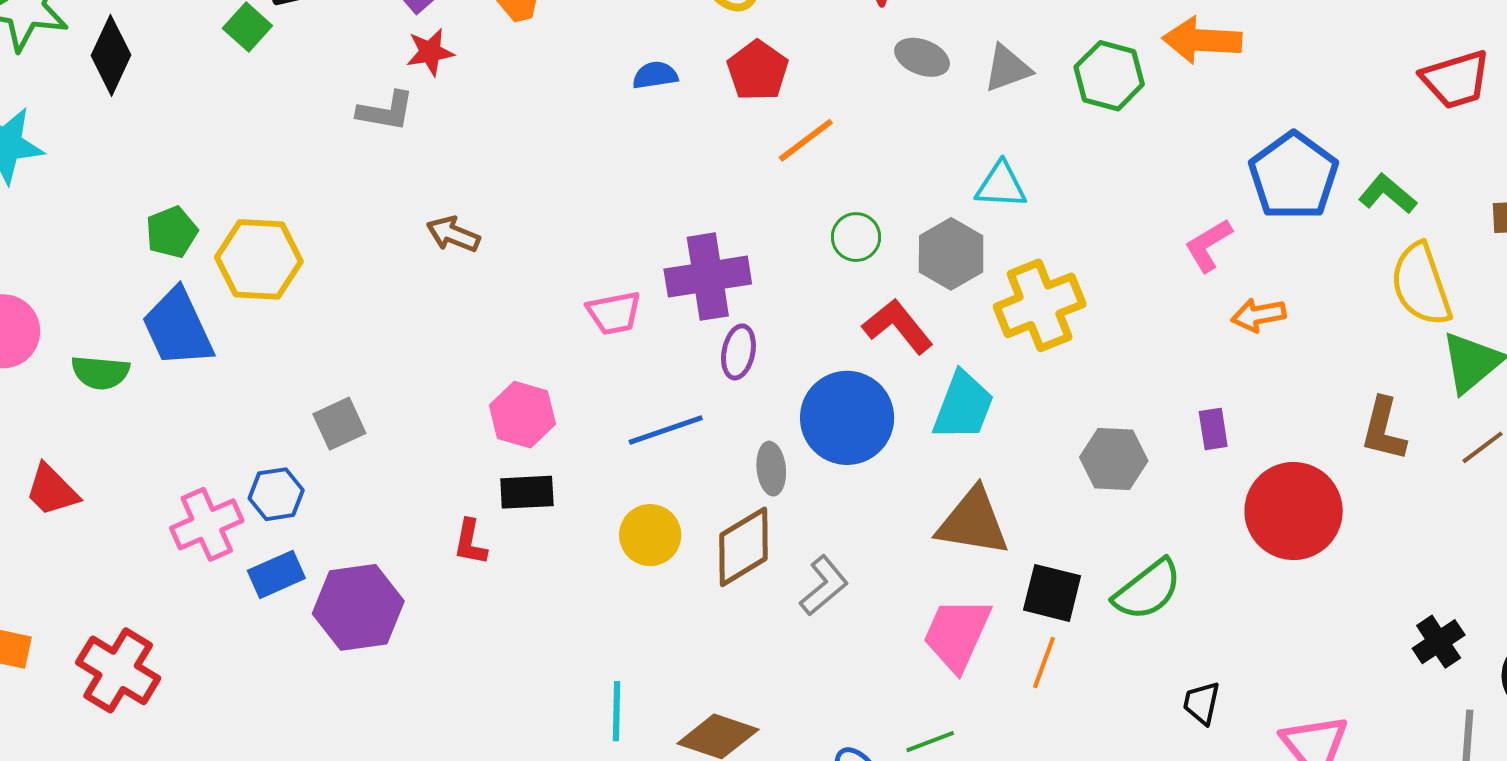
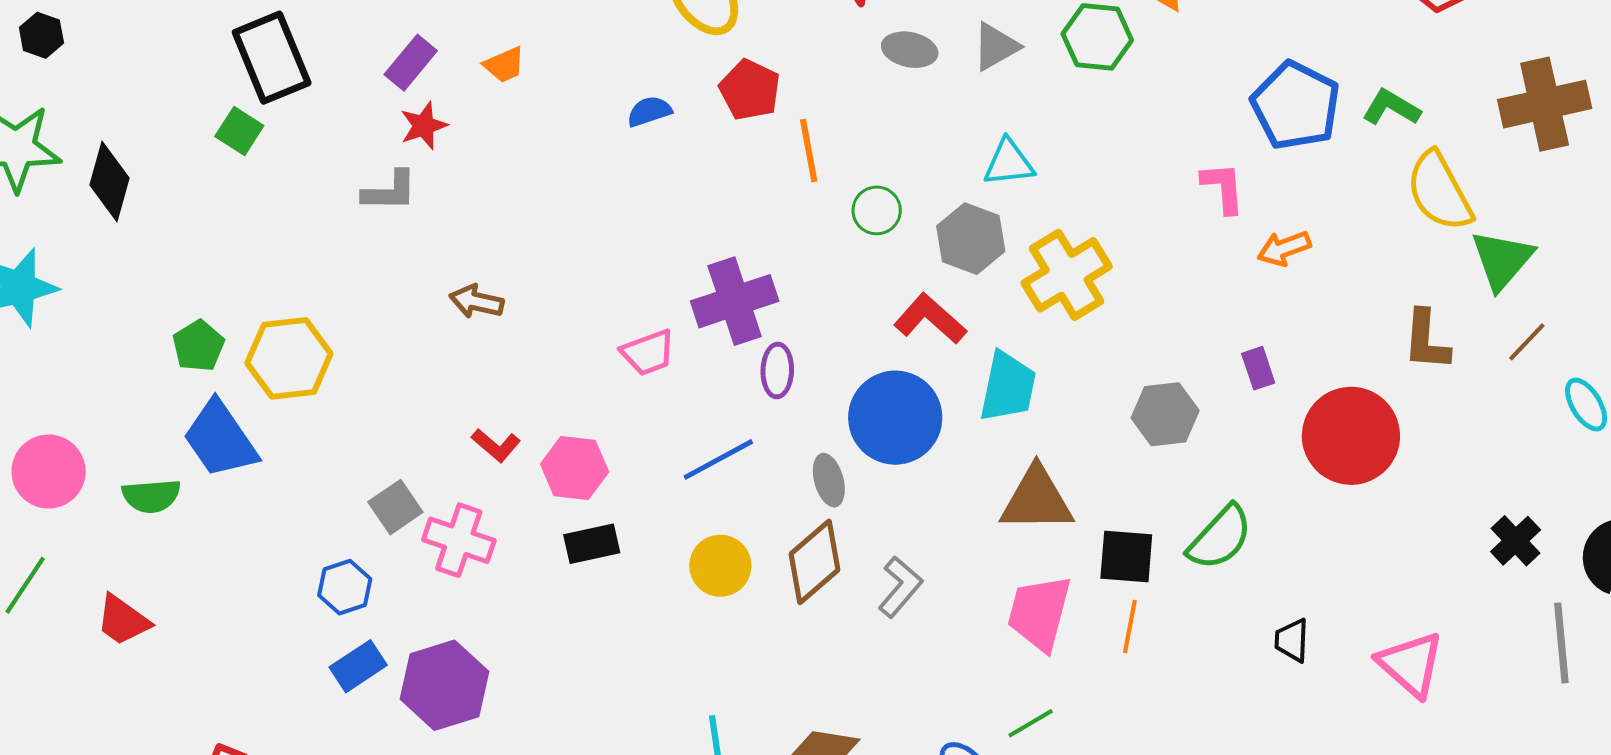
orange line: (806, 140) -> (809, 151), turned -54
green circle: (856, 237) -> (877, 210), moved
pink L-shape: (1208, 245) -> (1223, 188), turned 126
pink cross: (207, 524) -> (459, 540), moved, turned -38
red L-shape: (470, 542) -> (496, 445), moved, turned -51

